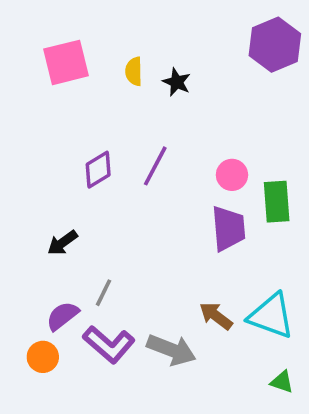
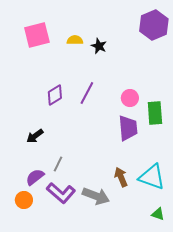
yellow semicircle: (134, 71) -> (75, 40), turned 91
brown arrow: (216, 316) -> (121, 177), turned 30

